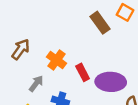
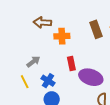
brown arrow: (21, 49) -> (42, 22), moved, turned -138
orange cross: (57, 60) -> (62, 36), moved, turned 35

